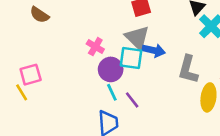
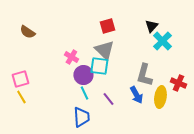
blue arrow: (154, 50) -> (136, 95), moved, turned 48
yellow line: (22, 92) -> (21, 97), moved
purple line: (132, 100) -> (108, 99), moved

